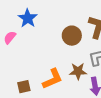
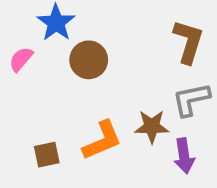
brown circle: (72, 36) -> (89, 60), moved

